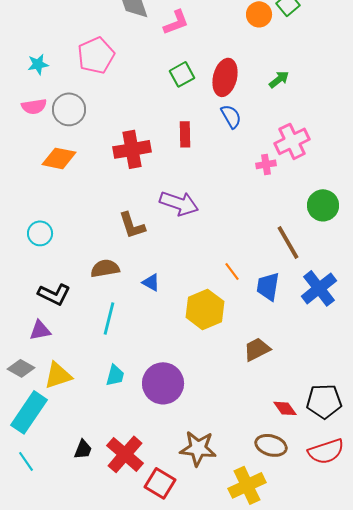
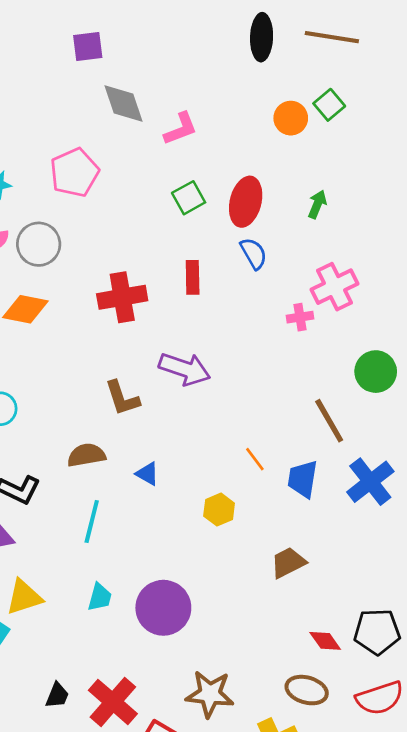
green arrow: (279, 79) -> (317, 204), turned -30
yellow hexagon: (205, 309) -> (219, 510), size x0.6

